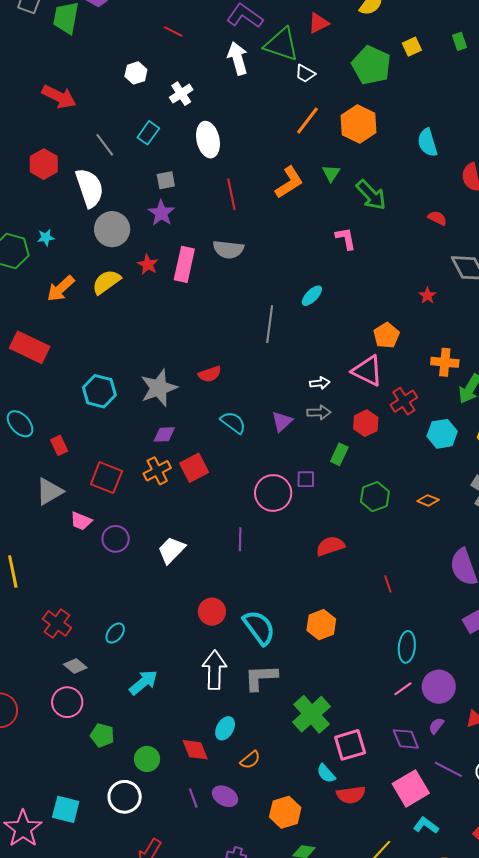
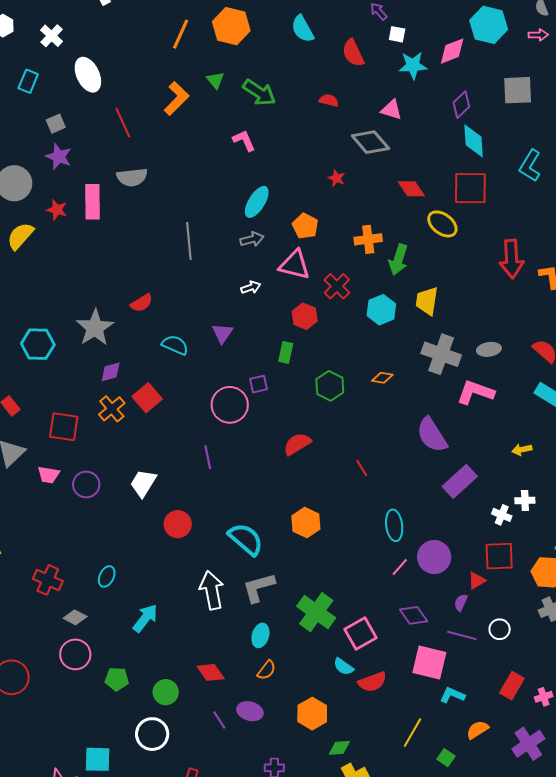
cyan ellipse: (312, 296) -> (257, 202), moved, size x1.4
gray arrow: (319, 412) -> (252, 239), moved
red circle: (212, 612) -> (178, 524), moved
purple semicircle: (436, 726) -> (461, 602), moved
cyan ellipse: (225, 728) -> (260, 635), moved
pink square: (411, 788) -> (429, 662), turned -33

